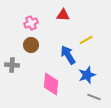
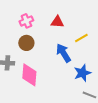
red triangle: (63, 15) -> (57, 22), moved
pink diamond: (51, 84) -> (29, 75), moved

